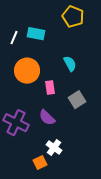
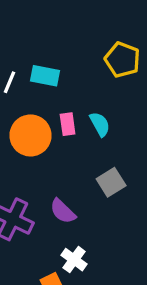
yellow pentagon: (73, 17) -> (122, 60), moved
pink rectangle: (50, 88) -> (68, 124), moved

